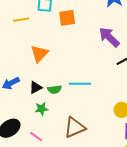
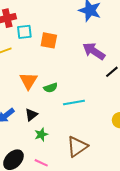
orange square: (67, 18) -> (49, 40), turned 30
green semicircle: (55, 89) -> (51, 88), moved

